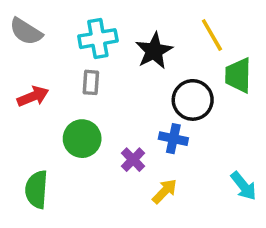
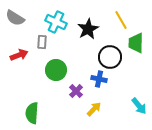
cyan cross: (98, 39) -> (56, 22), turned 35
gray rectangle: (91, 82) -> (42, 42), moved
green circle: (82, 139) -> (56, 70), moved
green semicircle: (36, 189) -> (32, 113), moved

